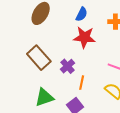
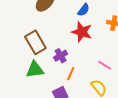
green triangle: (44, 97) -> (35, 70), moved

